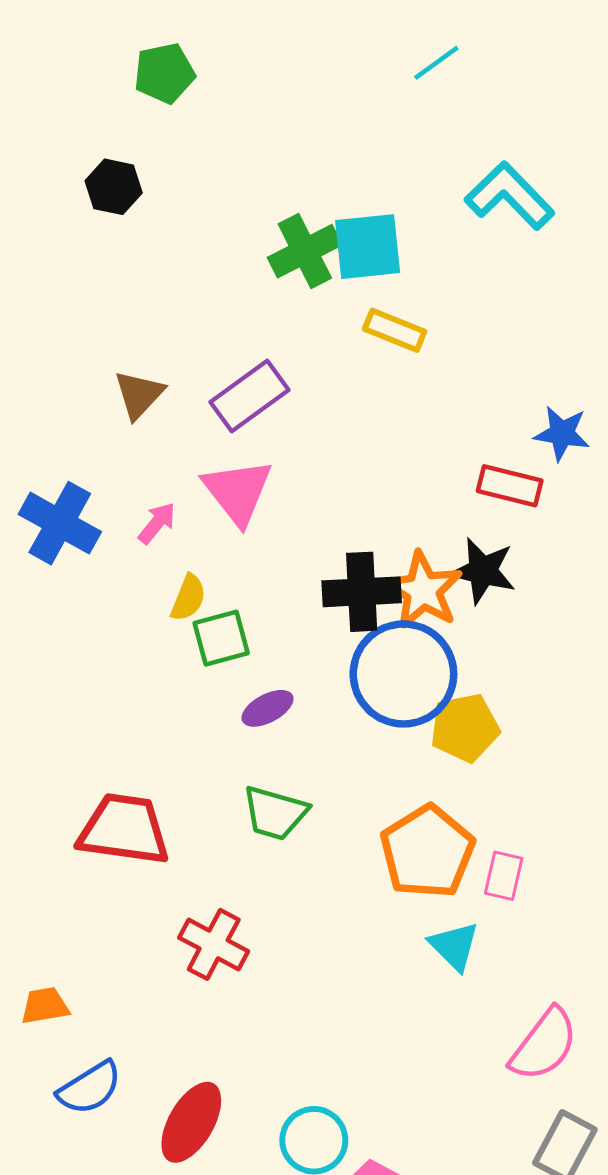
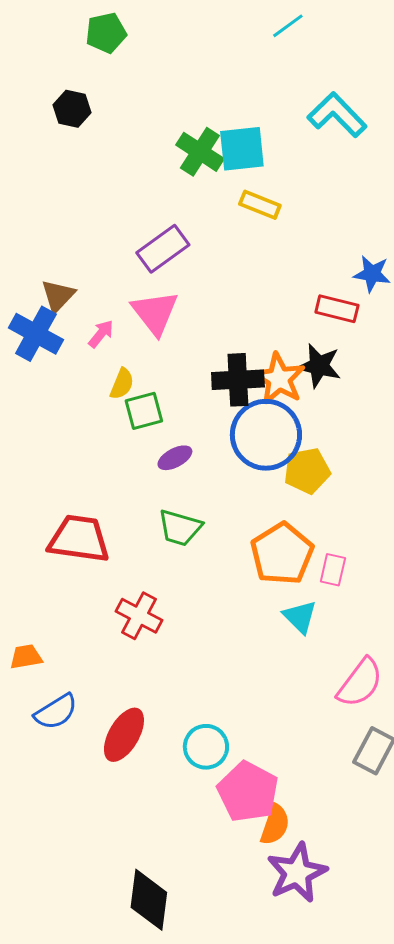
green cross: (305, 251) -> (200, 152), turned -30
brown triangle: (139, 395) -> (58, 296), moved

